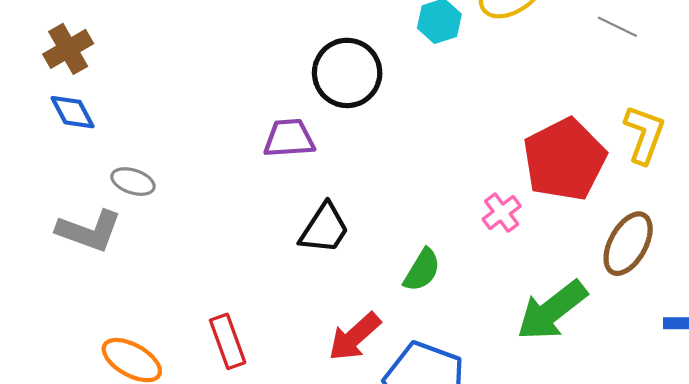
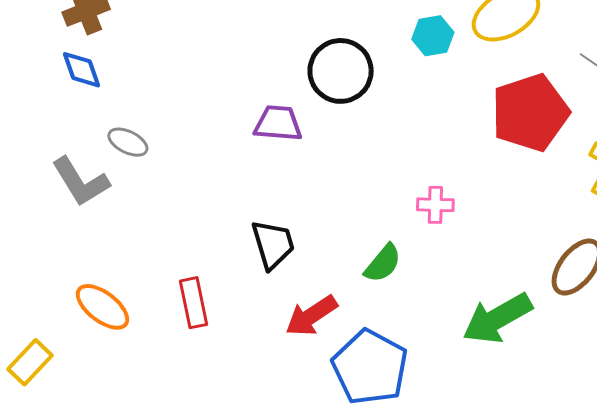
red pentagon: (565, 160) -> (530, 113), moved
pink cross: (502, 213) -> (435, 205), moved, turned 30
black trapezoid: (324, 229) -> (273, 244), moved, turned -58
gray L-shape: (89, 231) -> (81, 182), turned 30

